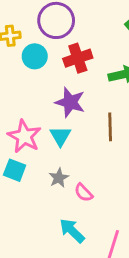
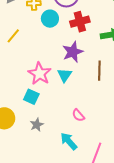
purple star: (70, 102) -> (73, 52), turned 30
gray star: (59, 178) -> (37, 125), moved

